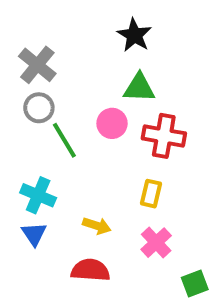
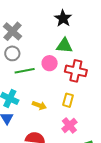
green line: (64, 140) -> (25, 71), turned -72
yellow arrow: (97, 226) -> (39, 105), moved

